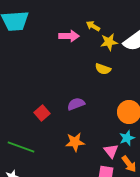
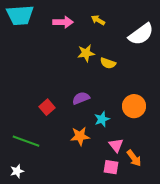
pink arrow: (69, 36) -> (63, 22), moved
yellow star: (109, 42) -> (86, 53), moved
cyan star: (127, 138) -> (102, 119), moved

